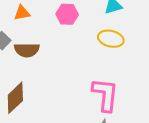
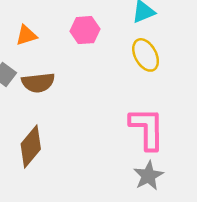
yellow ellipse: (111, 39) -> (146, 55), turned 55

